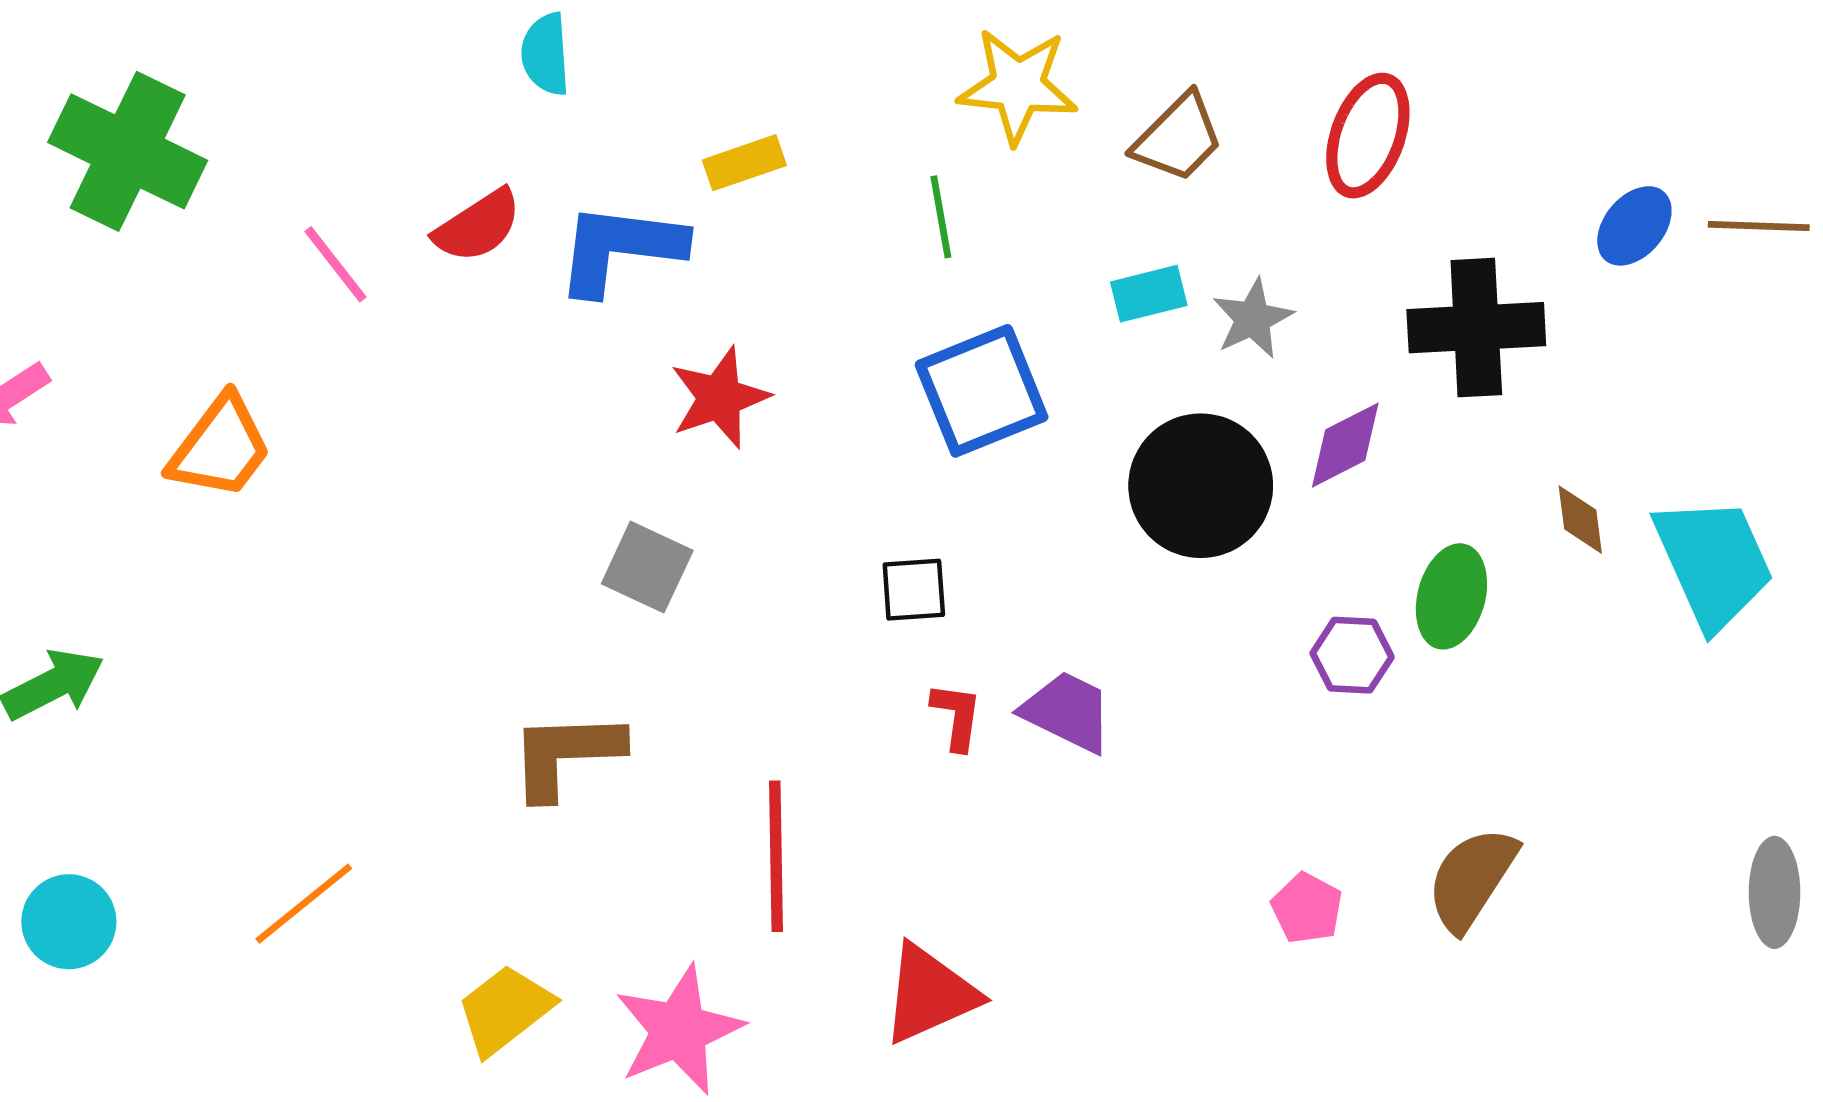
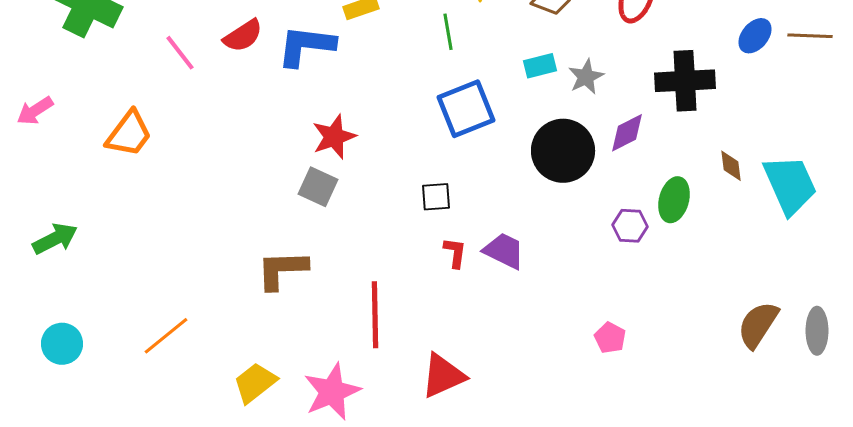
red star: (719, 398) -> (334, 137), moved
brown semicircle: (1472, 879) -> (758, 325), moved

